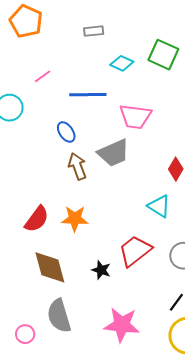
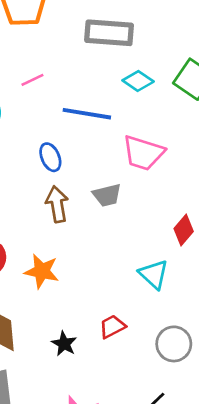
gray rectangle: (94, 31) -> (109, 33), size x1.8
gray trapezoid: (114, 153) -> (107, 195), size x0.7
red trapezoid: (135, 251) -> (112, 327), size x0.6

